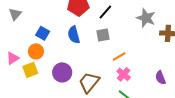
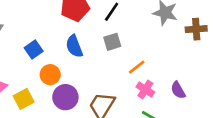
blue square: (43, 33) -> (34, 49), turned 32
orange circle: (36, 51) -> (50, 75), moved
purple semicircle: (160, 78) -> (178, 90), moved

